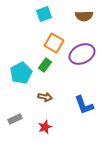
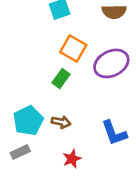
cyan pentagon: (21, 73) -> (28, 121), moved
red star: (45, 127) -> (72, 159), moved

